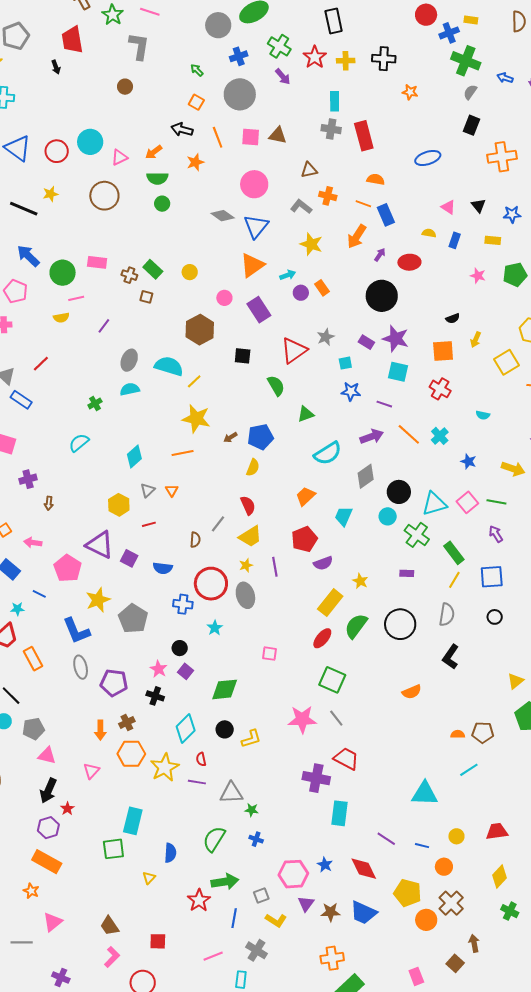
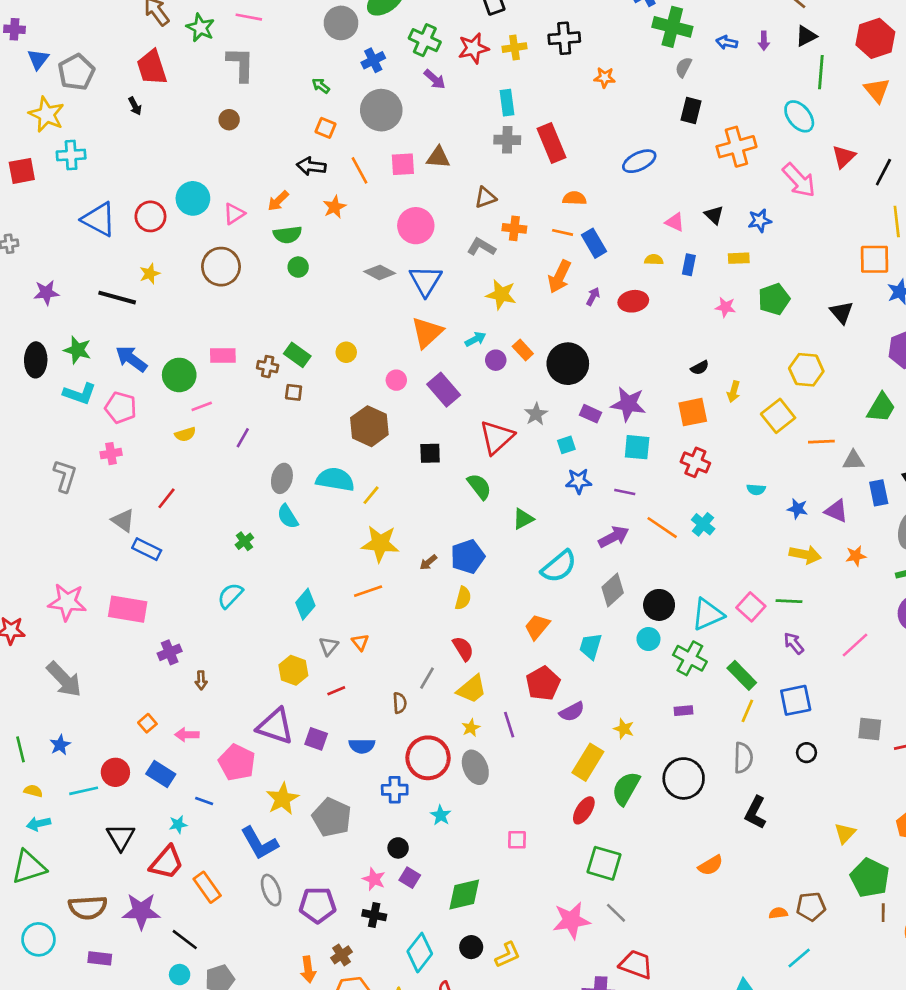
red star: (315, 57) -> (473, 48), turned 30
black circle: (382, 296) -> (568, 364), moved
cyan semicircle: (130, 389) -> (288, 516), turned -102
blue star: (468, 461) -> (798, 509), moved

